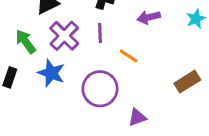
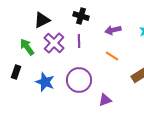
orange line: (129, 56) -> (112, 56), moved
blue star: (51, 73) -> (45, 82), moved

